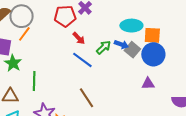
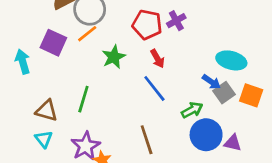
orange square: (152, 35) -> (251, 95), moved
green arrow: (104, 47) -> (192, 110), moved
blue circle: (153, 54) -> (206, 135), moved
green star: (13, 63) -> (114, 57), moved

